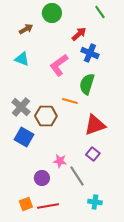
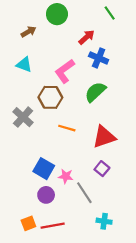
green semicircle: (87, 84) -> (95, 92), turned 30
orange line: (70, 101) -> (67, 128), moved
brown hexagon: (46, 116) -> (50, 97), moved
blue square: (24, 137) -> (44, 169), moved

